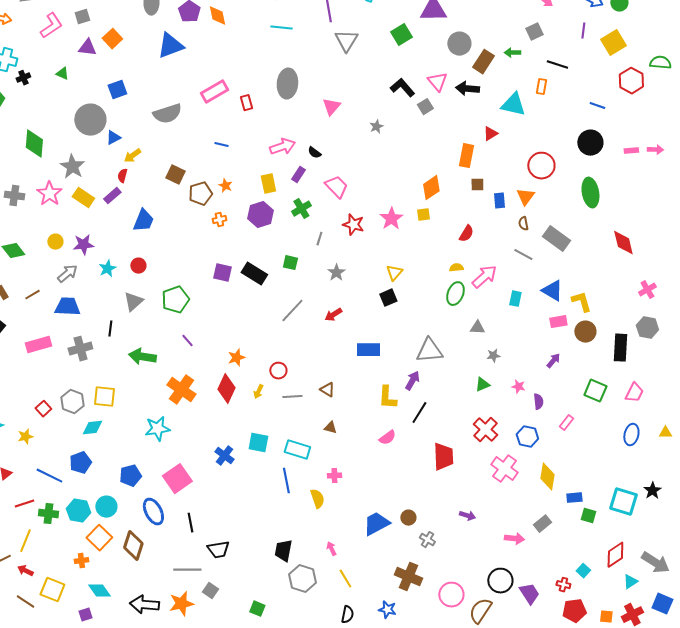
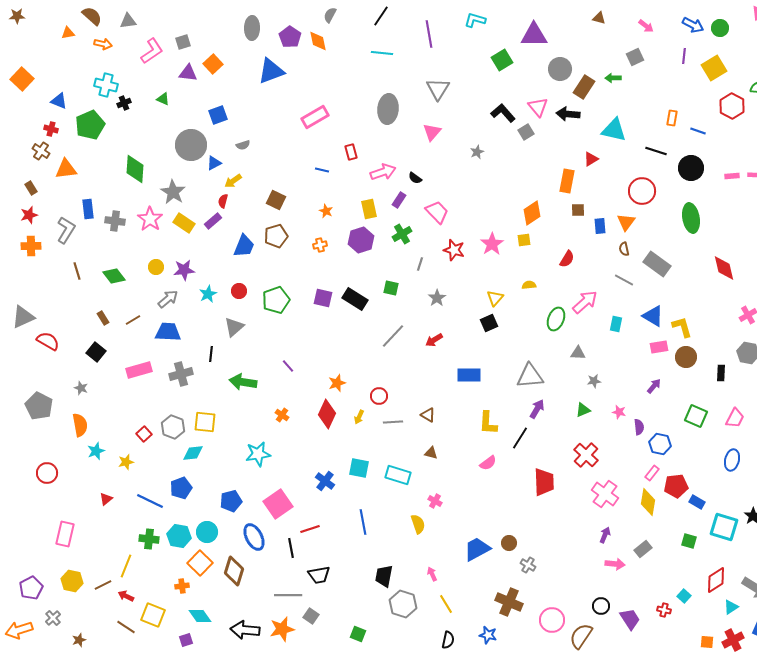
gray triangle: (346, 41) -> (438, 89), moved
black line: (557, 65) -> (656, 151), moved
orange rectangle: (541, 87) -> (672, 118), moved
red rectangle: (246, 103) -> (351, 152), moved
gray semicircle: (167, 114) -> (243, 145), moved, size x0.5
brown pentagon: (200, 194) -> (276, 236), moved
yellow semicircle: (456, 268) -> (529, 285), moved
green pentagon: (175, 300) -> (276, 300), moved
black rectangle: (620, 348) -> (721, 373), size x0.6
purple arrow: (412, 381) -> (537, 409), moved
orange cross: (181, 390) -> (282, 415), size x0.5
pink rectangle: (566, 423) -> (652, 473), moved
blue hexagon: (527, 437) -> (660, 444), moved
pink cross: (334, 476) -> (435, 501), turned 32
blue line: (286, 481) -> (363, 522), moved
blue rectangle: (574, 498) -> (697, 502), moved, turned 35
red line: (24, 504) -> (310, 529), moved
purple arrow: (467, 516) -> (605, 535), moved, turned -84
black circle: (500, 581) -> (601, 606), size x0.7
red pentagon: (574, 611) -> (676, 486), moved

